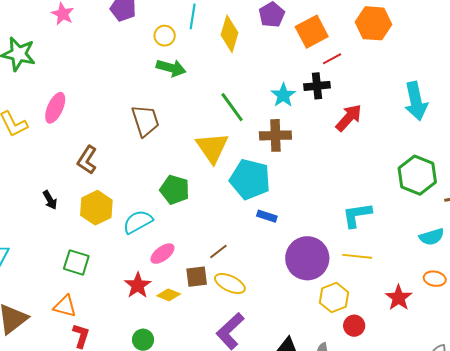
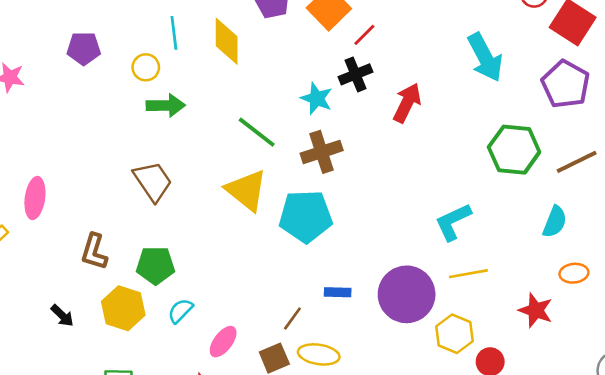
green pentagon: (175, 190) -> (155, 265), moved
blue rectangle: (267, 216) -> (338, 292), moved
cyan semicircle: (138, 222) -> (180, 311), size x0.7
cyan semicircle: (432, 237) -> (555, 222), turned -35

